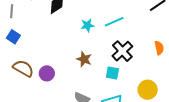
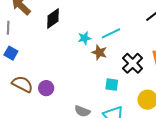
black cross: (122, 51) -> (133, 63), moved
brown star: (84, 59) -> (99, 52), moved

